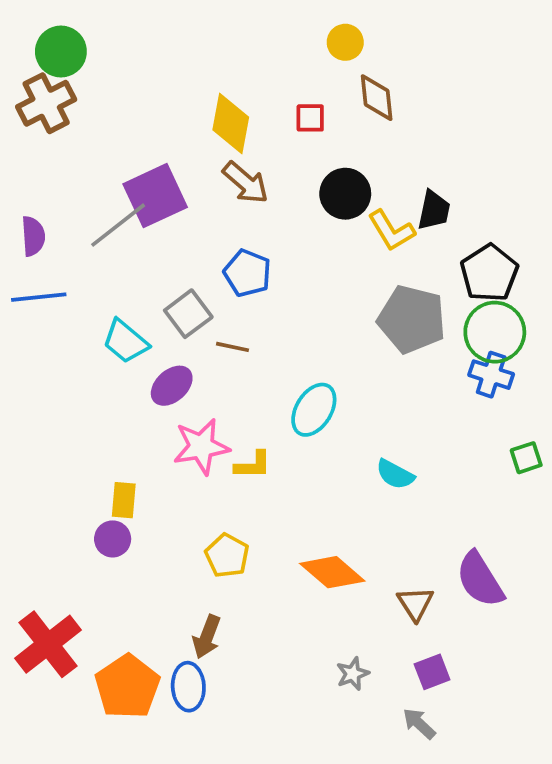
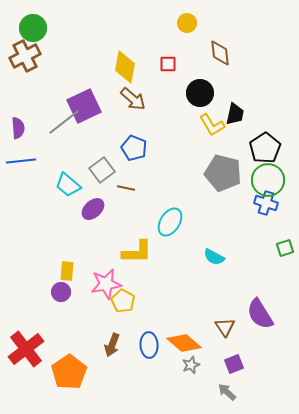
brown diamond: (377, 98) -> (220, 53), moved
black circle: (345, 194) -> (200, 93), moved
pink star: (201, 447) -> (106, 284), moved
yellow L-shape: (253, 465) -> (137, 252), size x1.5
orange diamond: (332, 572) -> (184, 343), moved
blue ellipse: (188, 687) -> (149, 345), moved

